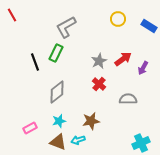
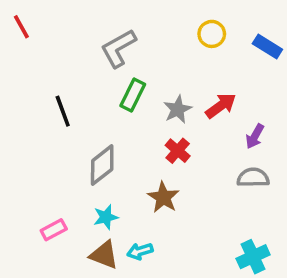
green rectangle: (56, 53) -> (133, 95), moved
purple arrow: (143, 68) -> (255, 136), moved
gray semicircle: (128, 99) -> (253, 178), moved
brown star: (91, 121) -> (163, 197), moved, turned -30

